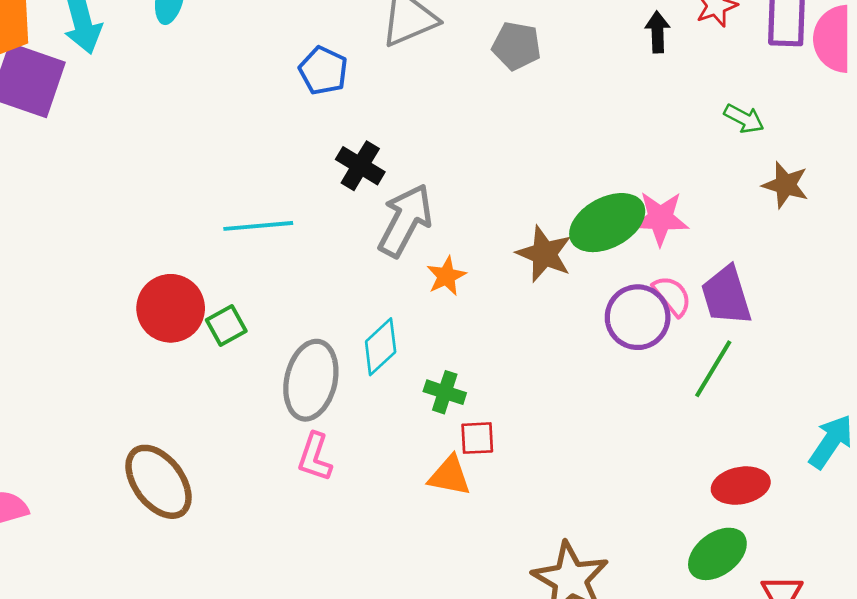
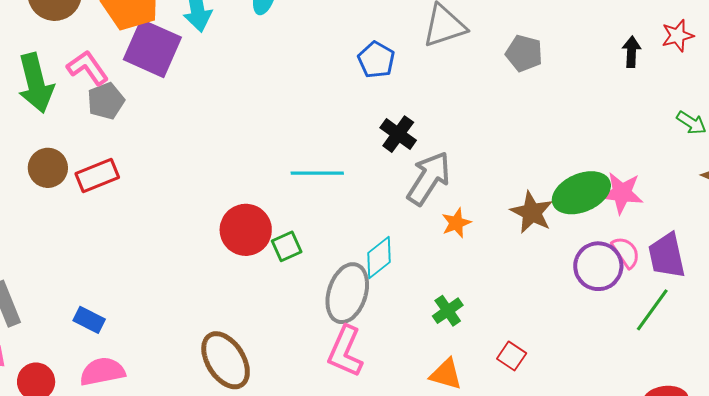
cyan diamond: (381, 347) -> (379, 258), moved
green cross: (445, 392) -> (448, 311), turned 32
red square: (477, 438) -> (512, 356), moved, turned 32
pink L-shape: (315, 457) -> (345, 351), size x1.4

